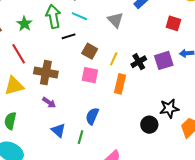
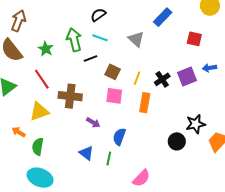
purple arrow: (49, 102) -> (93, 123), moved

